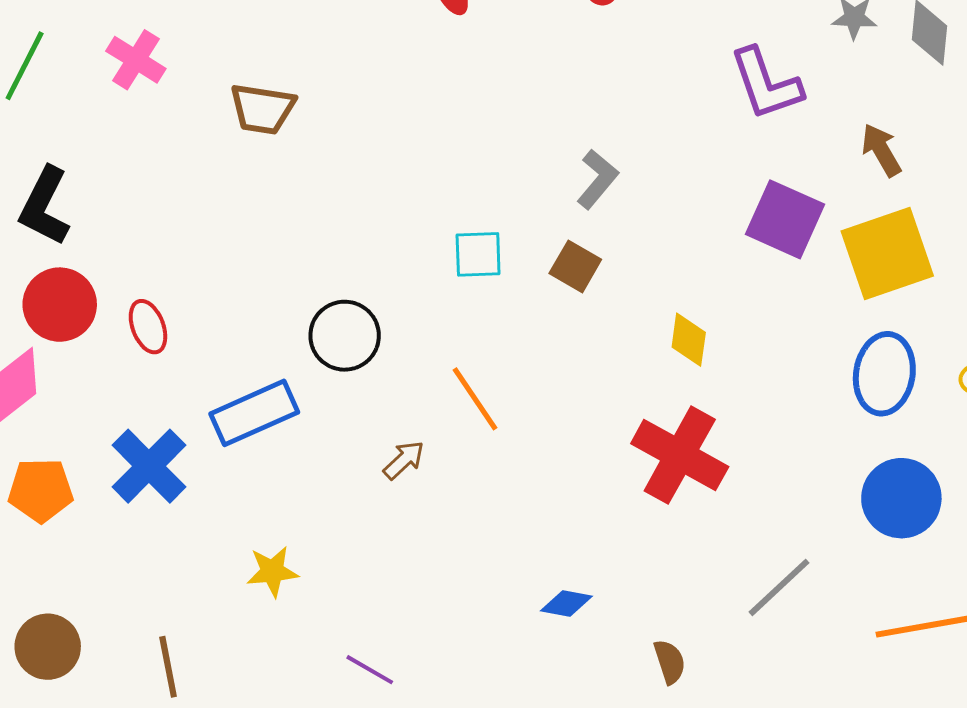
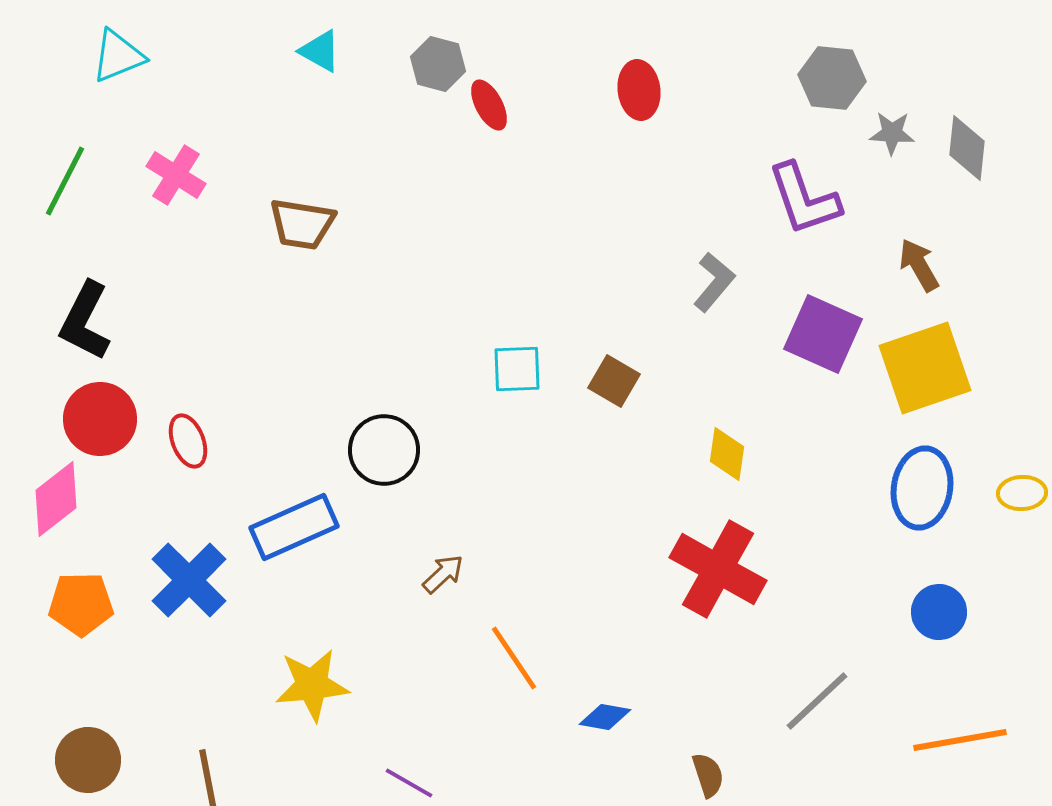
gray L-shape: (597, 179) -> (714, 282), moved
orange line: (475, 399) -> (514, 658), moved
blue circle: (901, 498) -> (939, 612), size x0.7
yellow star: (272, 571) -> (312, 685), size x1.4

